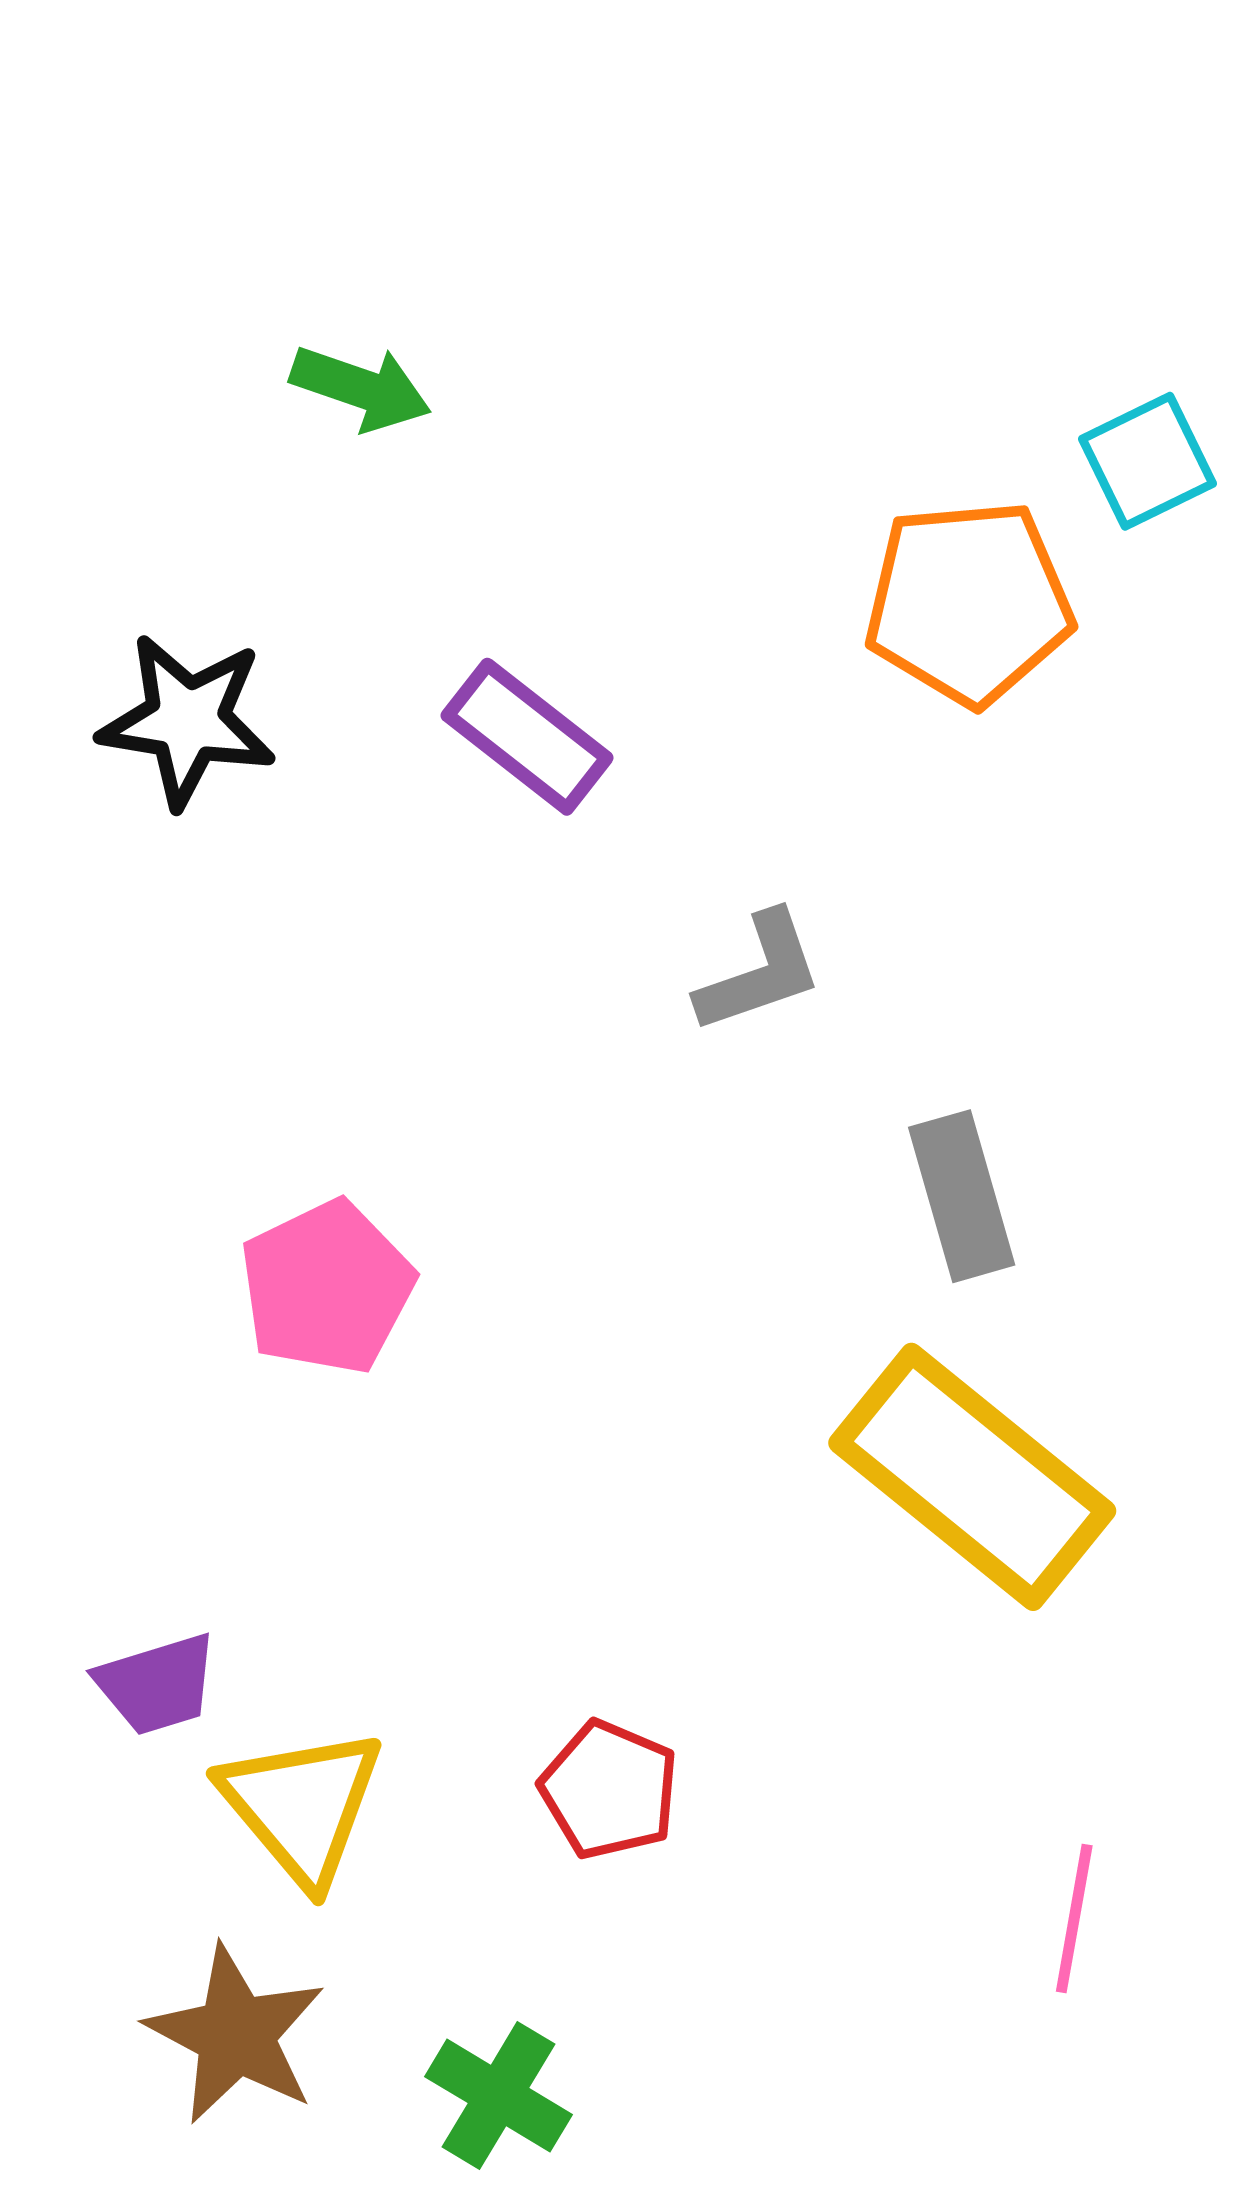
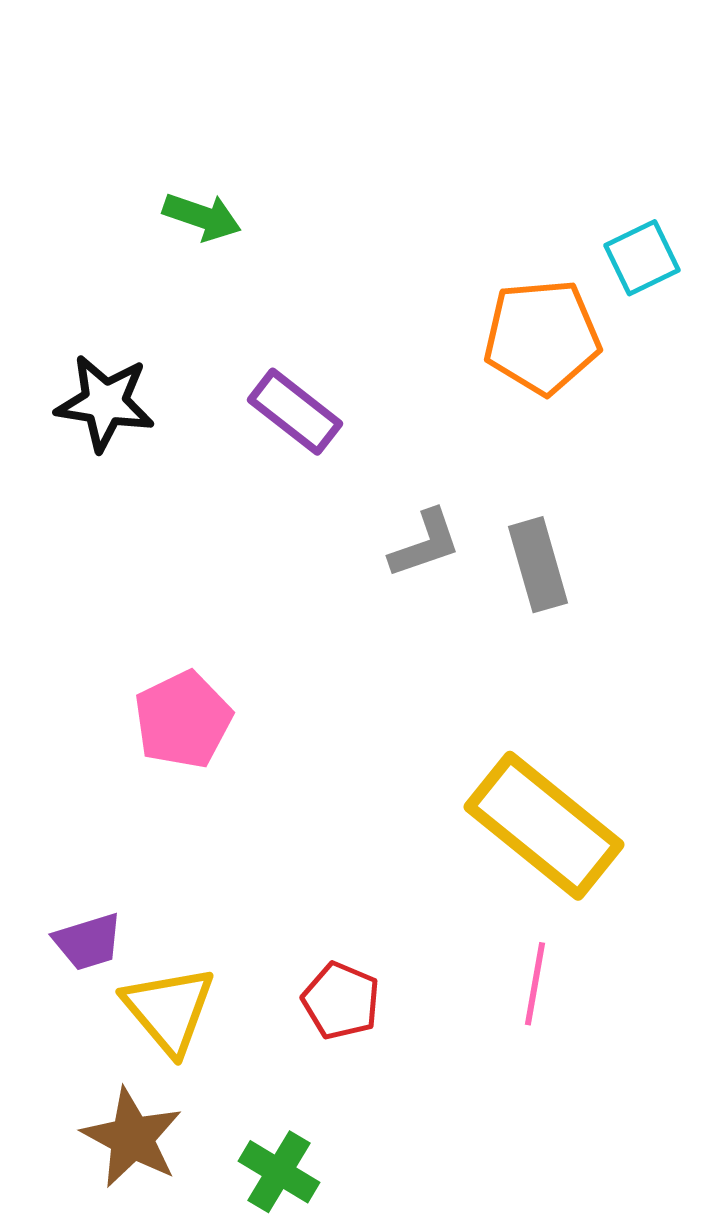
gray rectangle: (962, 1196) -> (538, 565), moved
pink line: (1074, 1919) -> (535, 984), moved

